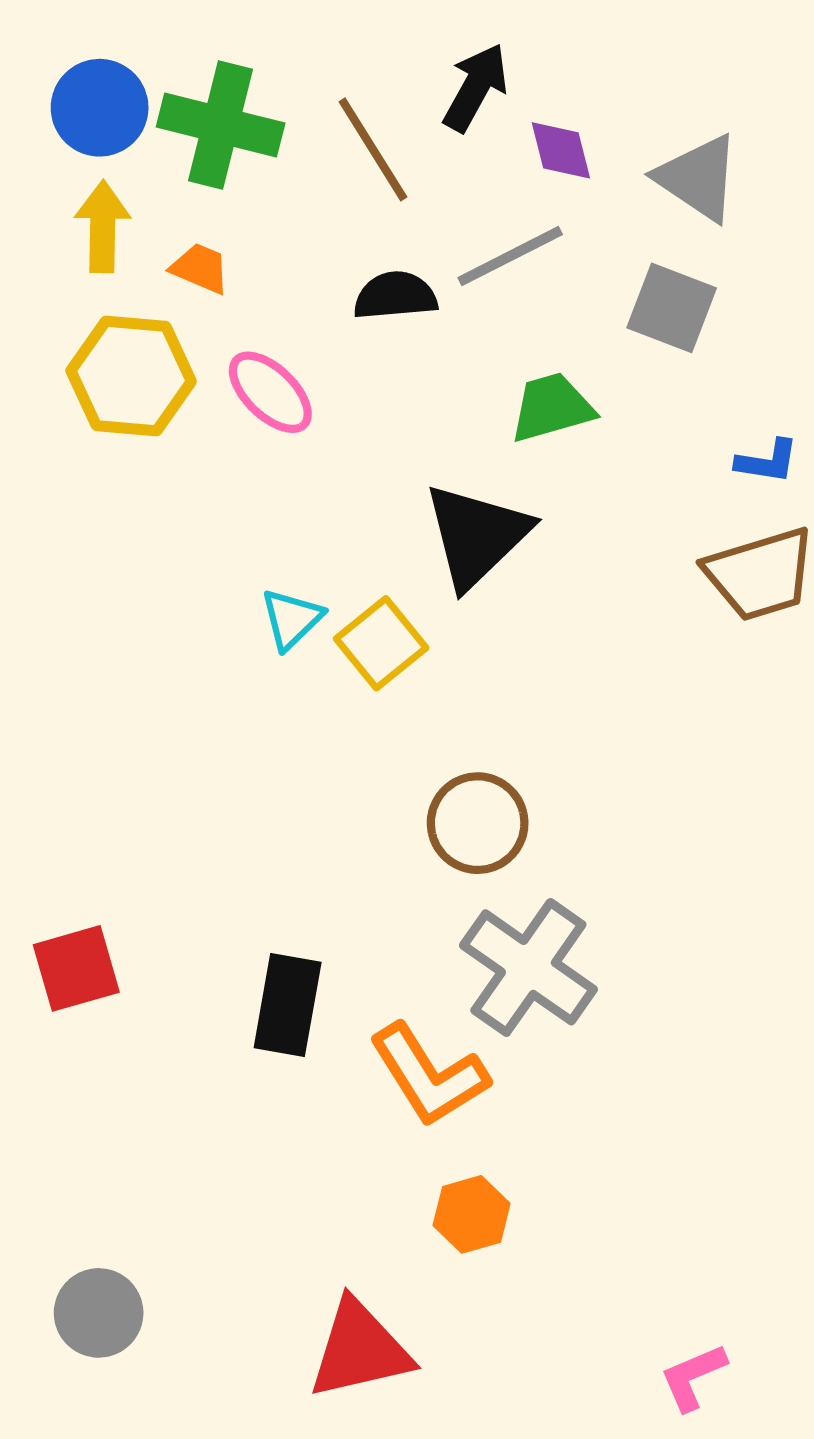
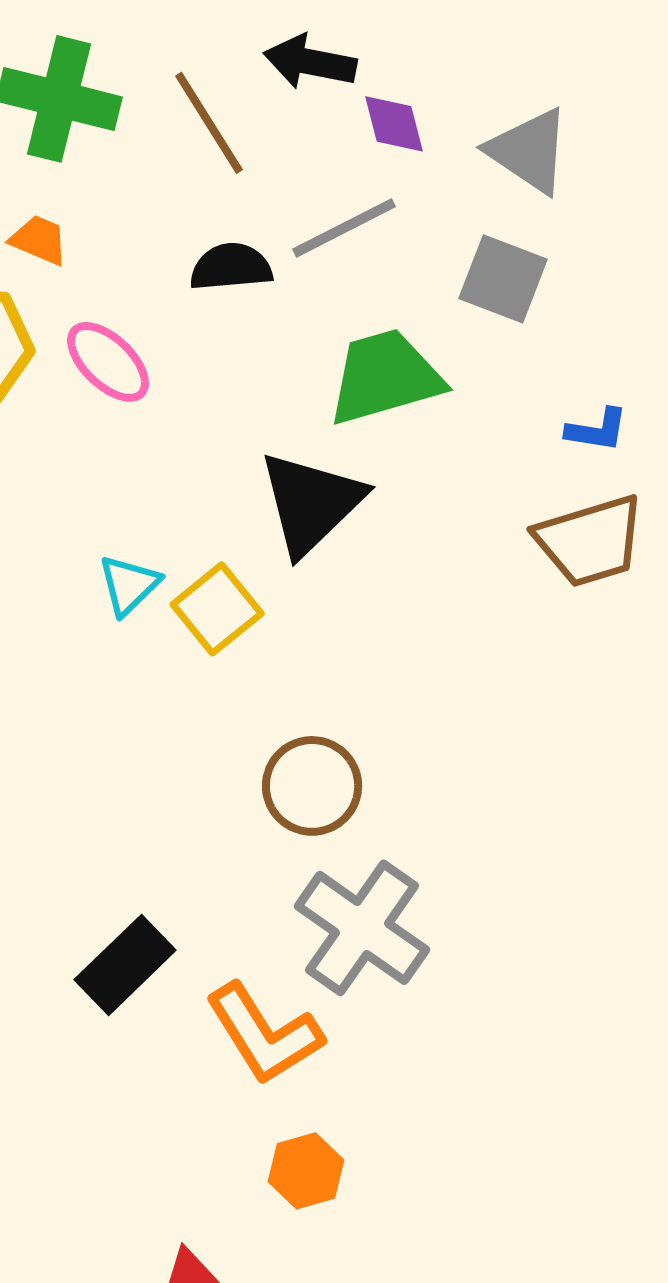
black arrow: (476, 87) -> (310, 62), turned -108
green trapezoid: (552, 407) -> (385, 377), size x1.4
black rectangle: (288, 1005) -> (125, 965), turned 36

